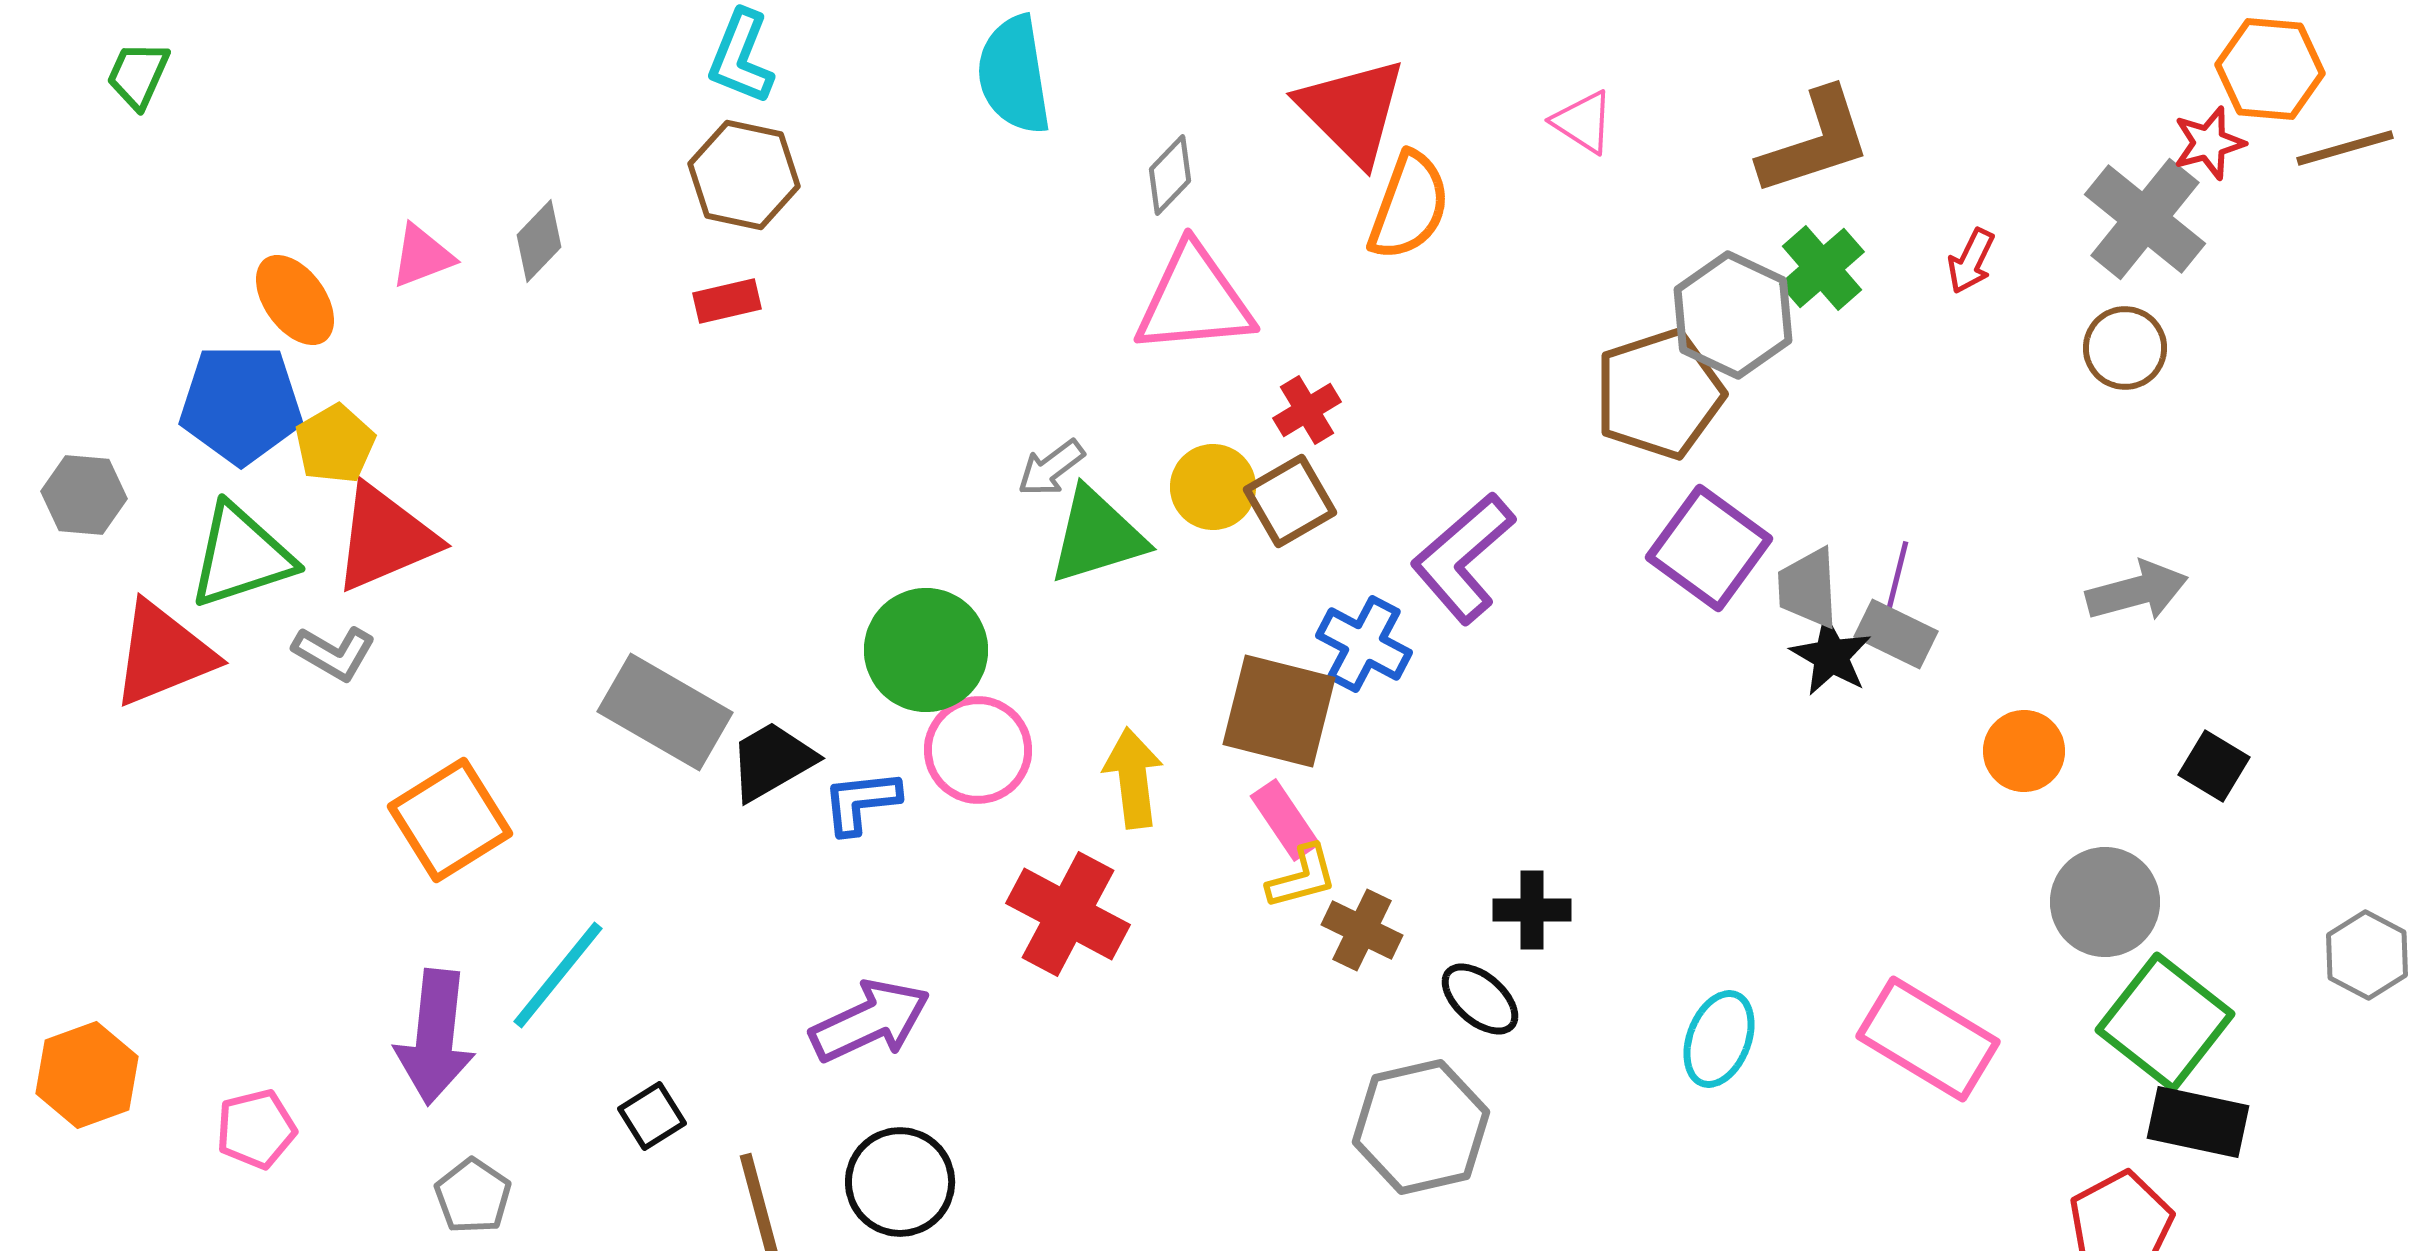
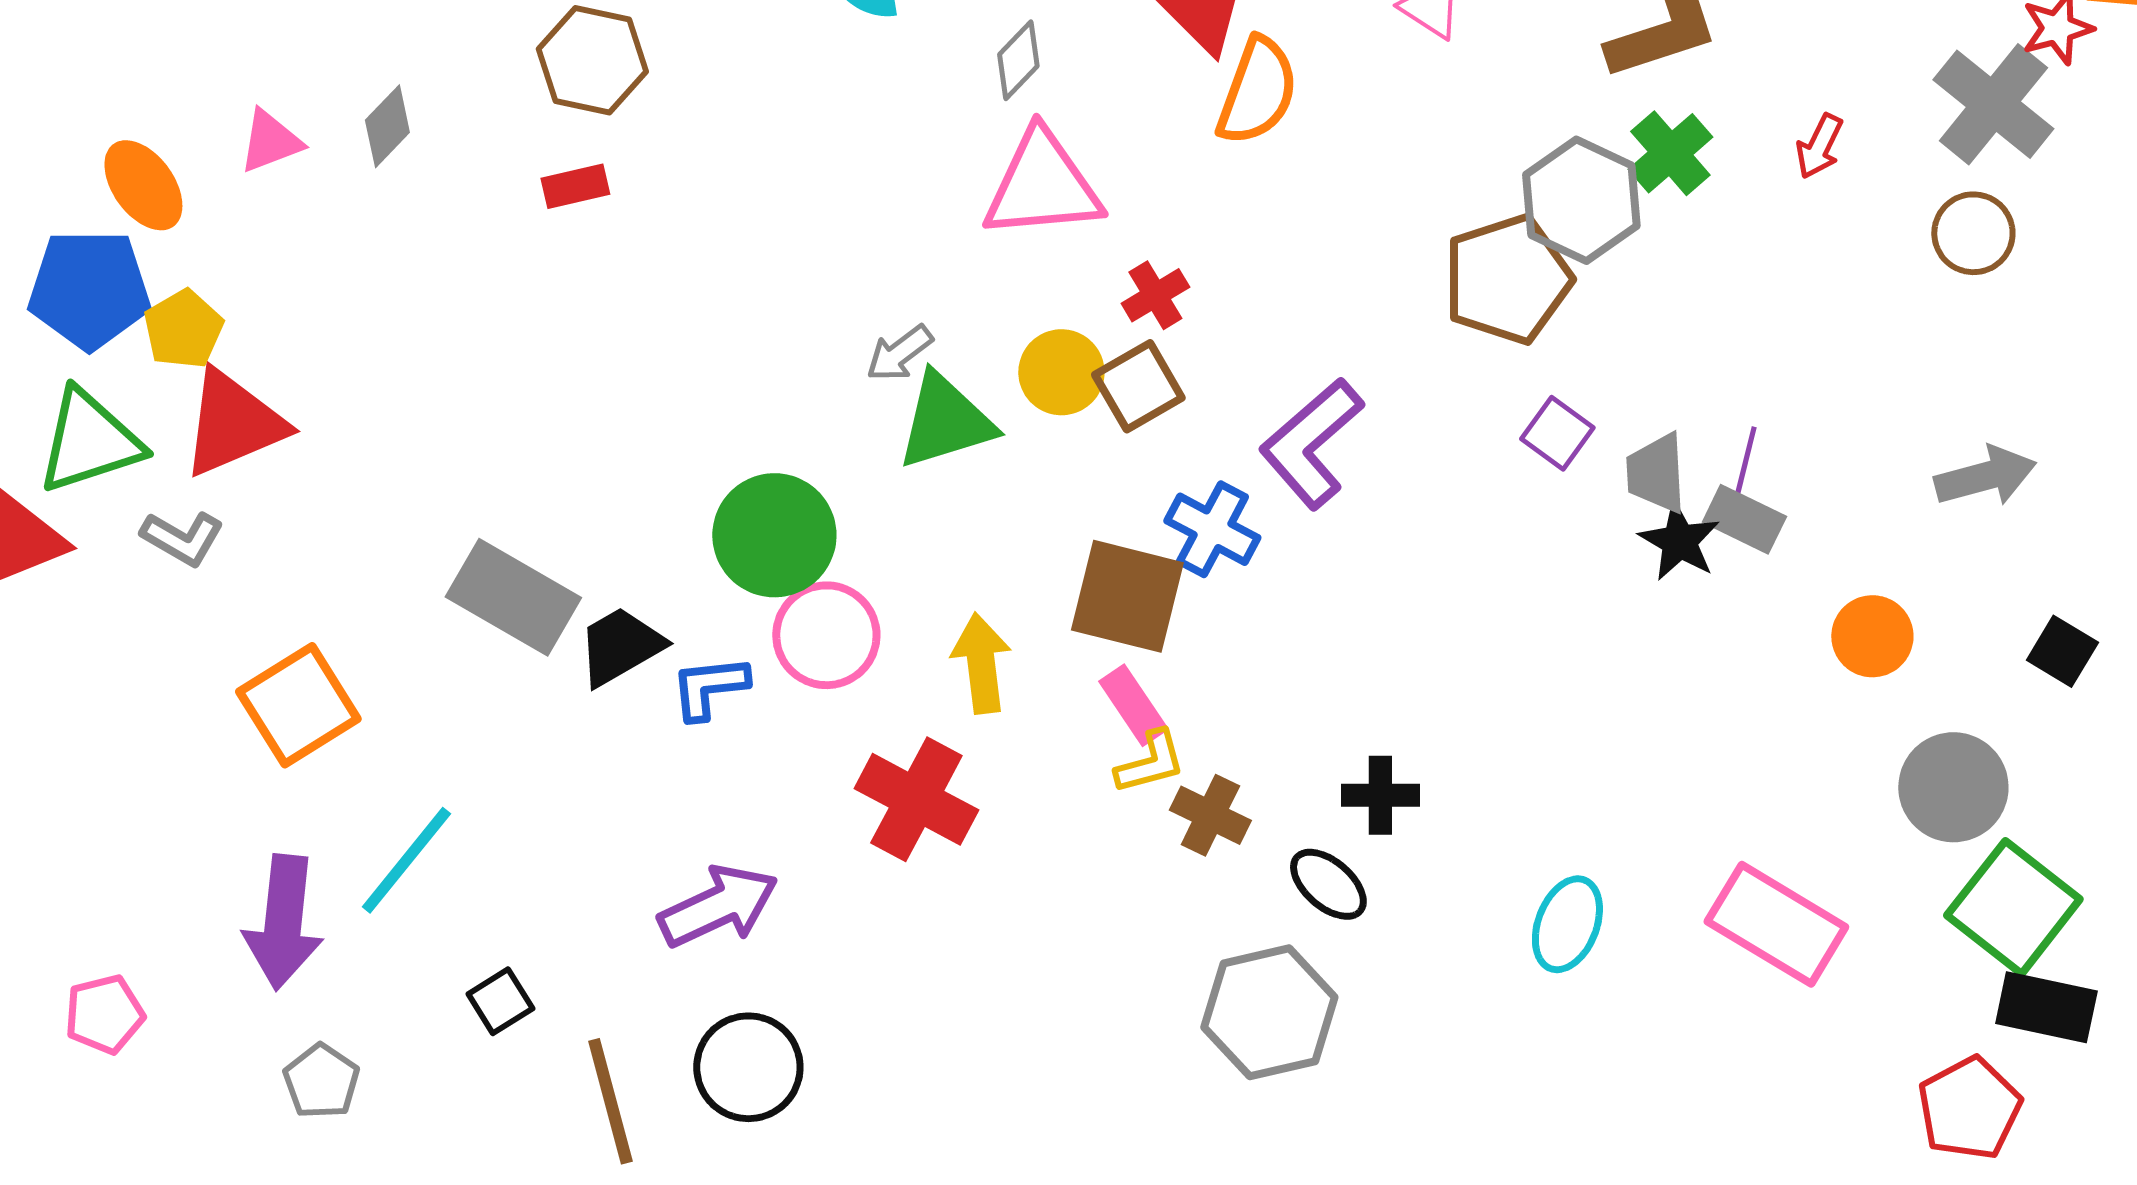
purple square: (1709, 548) -> (1557, 433), size x0.6

